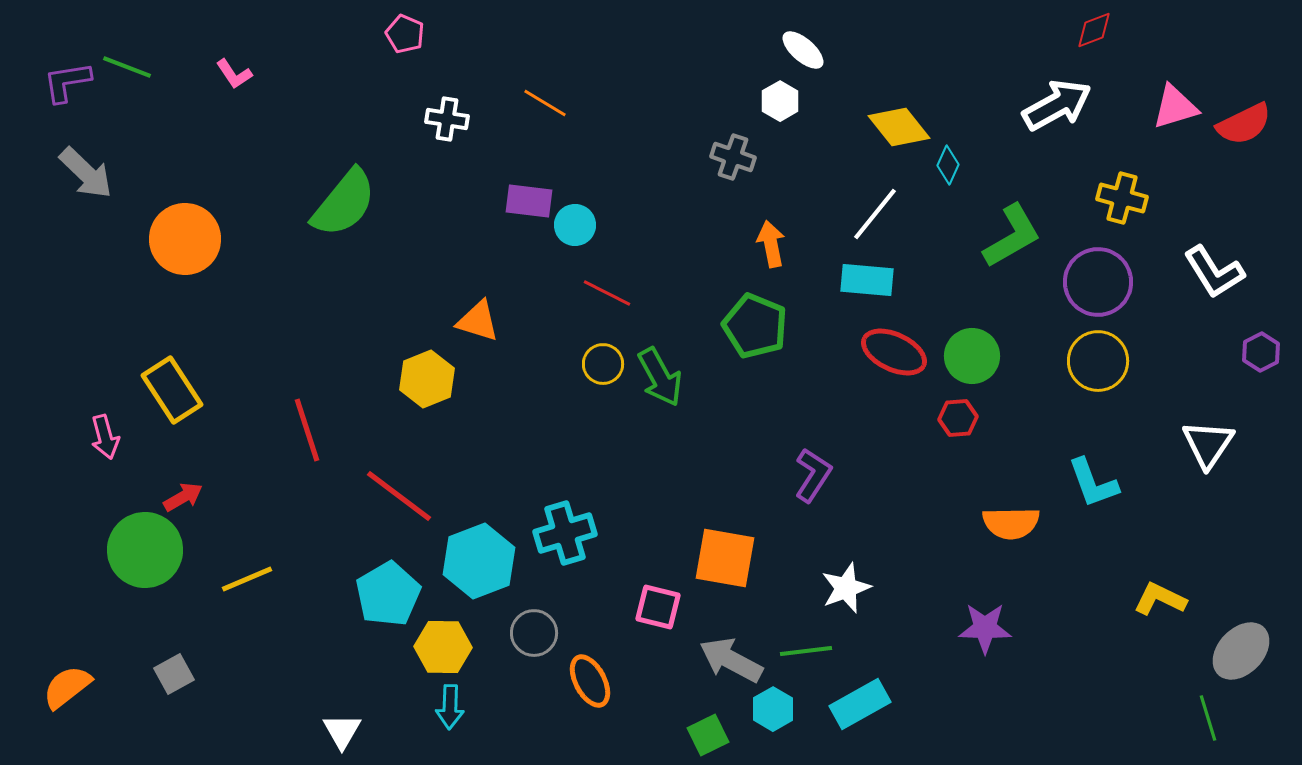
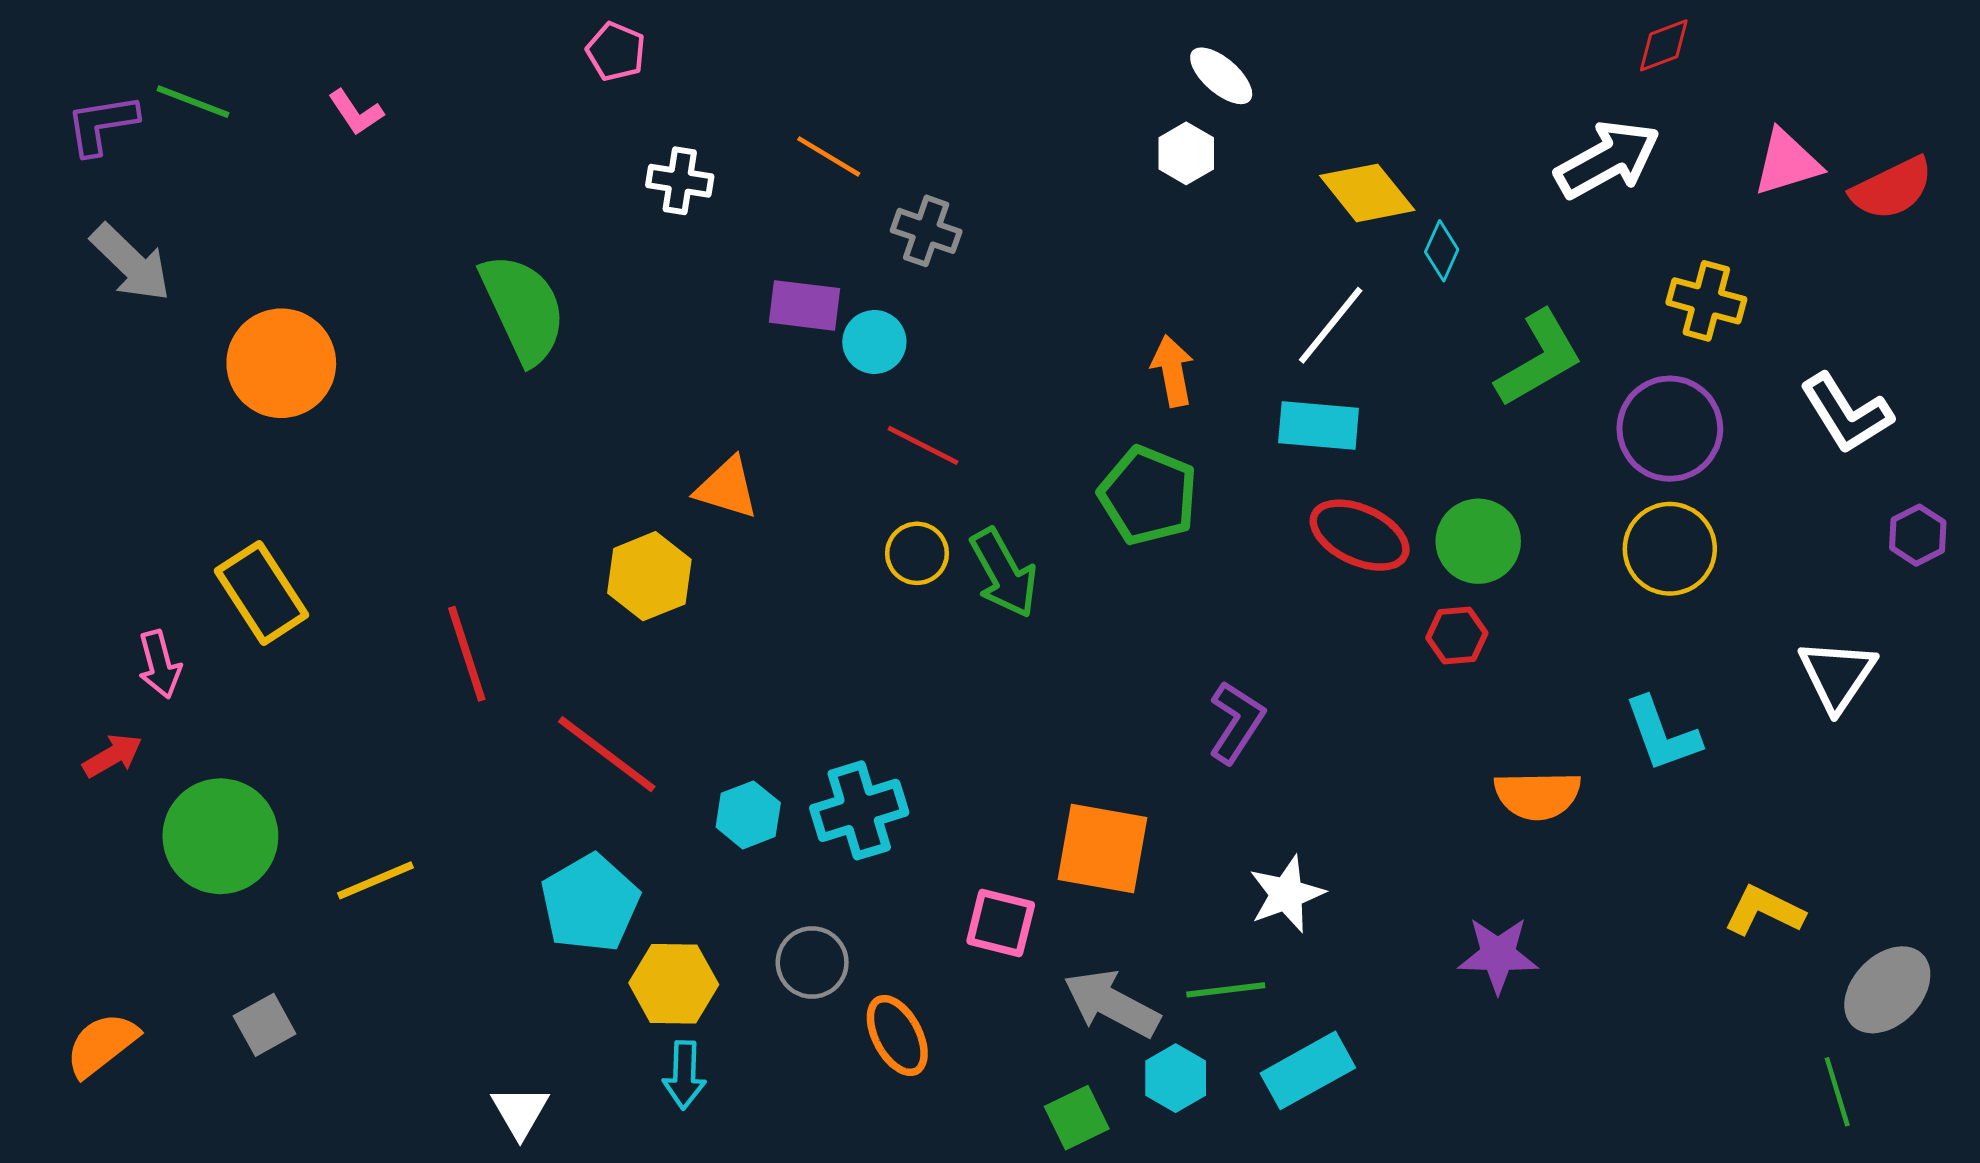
gray cross: (733, 157) -> (926, 231), moved
green semicircle: (344, 203) -> (523, 308), turned -64
red arrow: (183, 497) -> (112, 756), moved
cyan hexagon: (479, 561) -> (748, 815), moved, size x0.6

